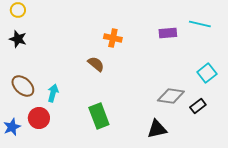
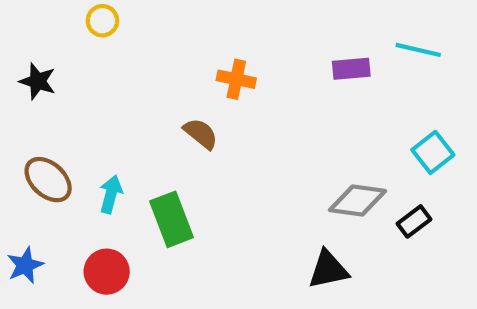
yellow circle: (18, 10) -> (102, 21), moved
green rectangle: (99, 116) -> (171, 219), moved
red circle: (39, 118) -> (107, 272), moved

